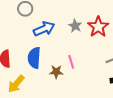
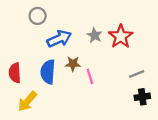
brown star: (56, 72) -> (73, 64), moved

